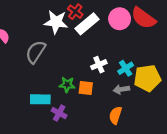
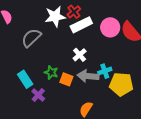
white star: (56, 22) -> (55, 17), turned -30
white cross: (99, 65) -> (80, 55), moved, turned -32
gray arrow: (121, 89) -> (88, 76), moved, size x1.5
cyan rectangle: (40, 99) -> (25, 79), turned 42

